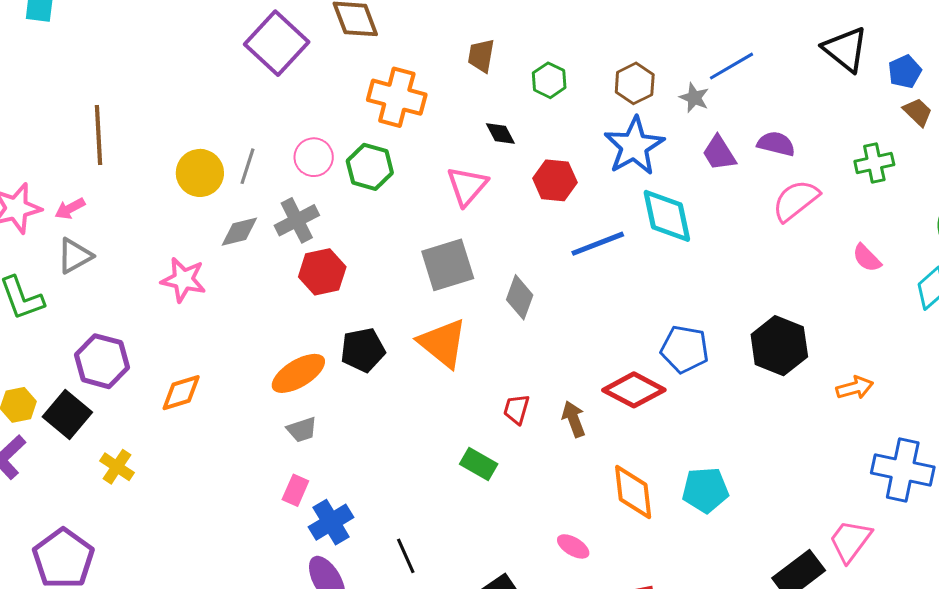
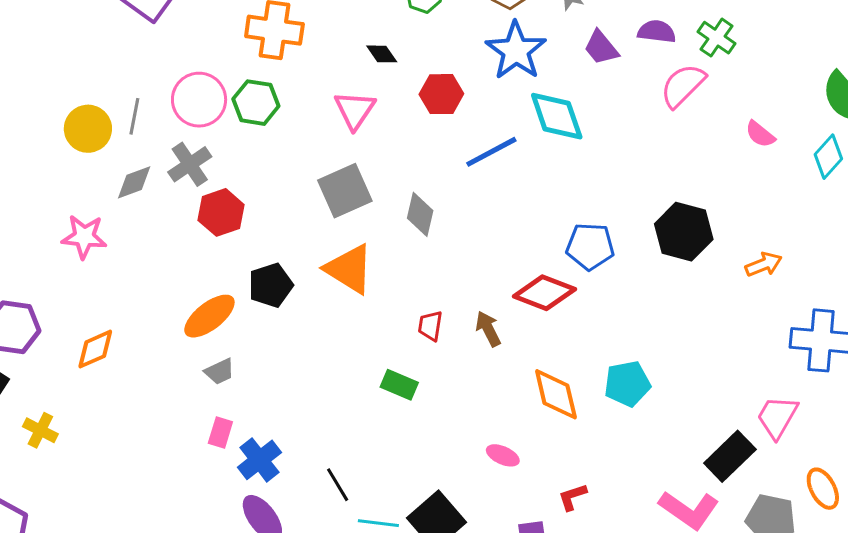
pink circle: (314, 157) -> (199, 100), size x1.4
green cross: (874, 163) -> (716, 38), moved, turned -36

